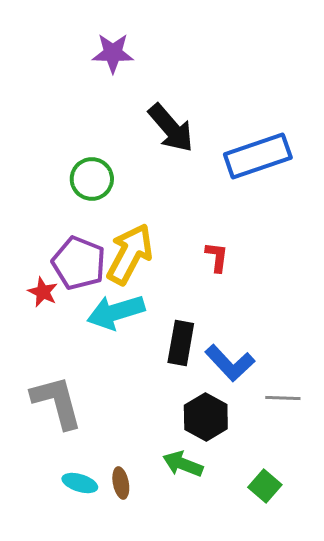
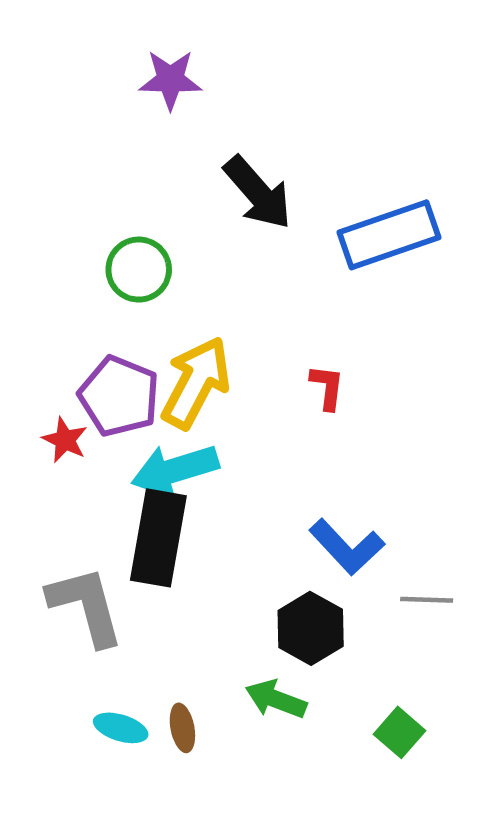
black rectangle: (181, 343) -> (158, 538), moved, size x1.4

